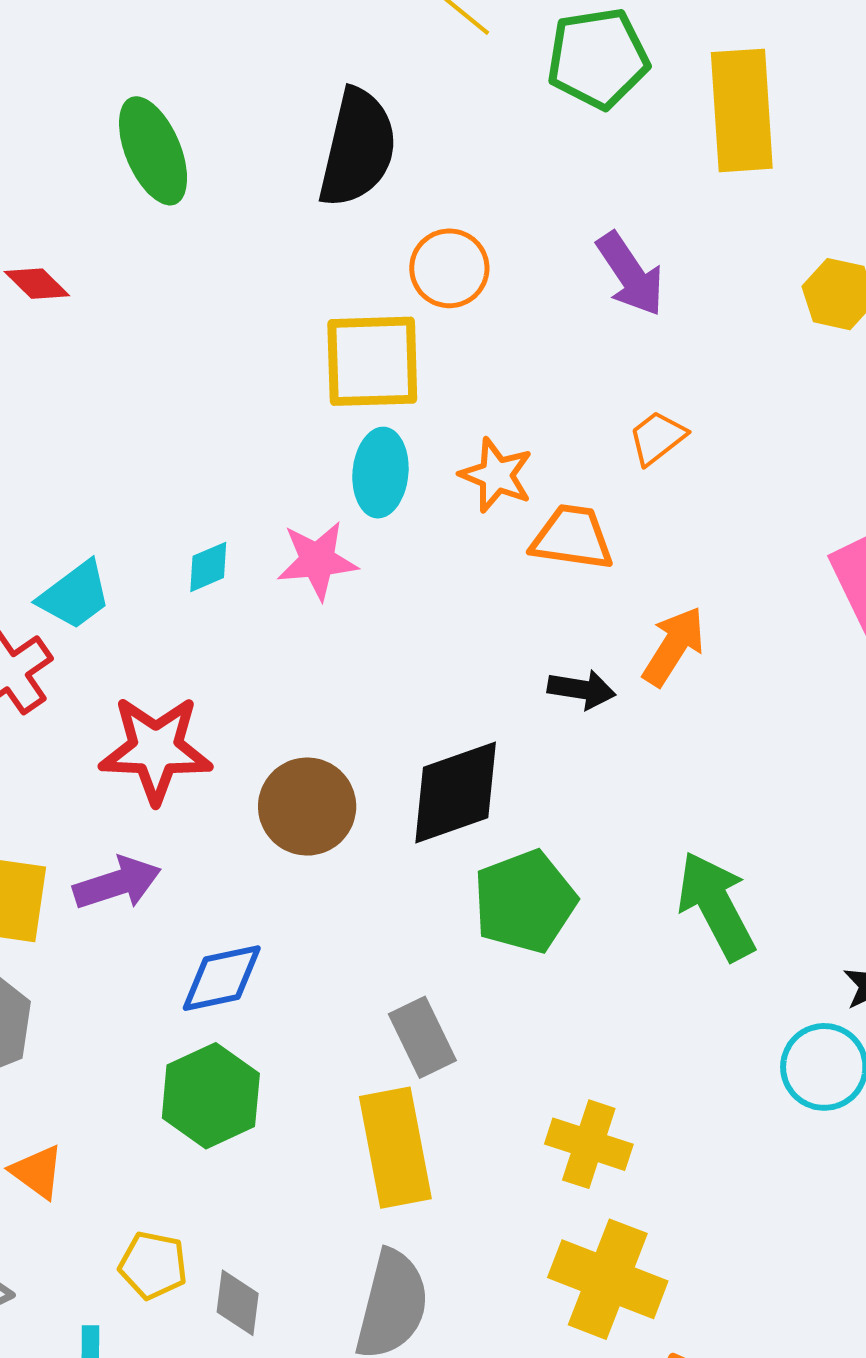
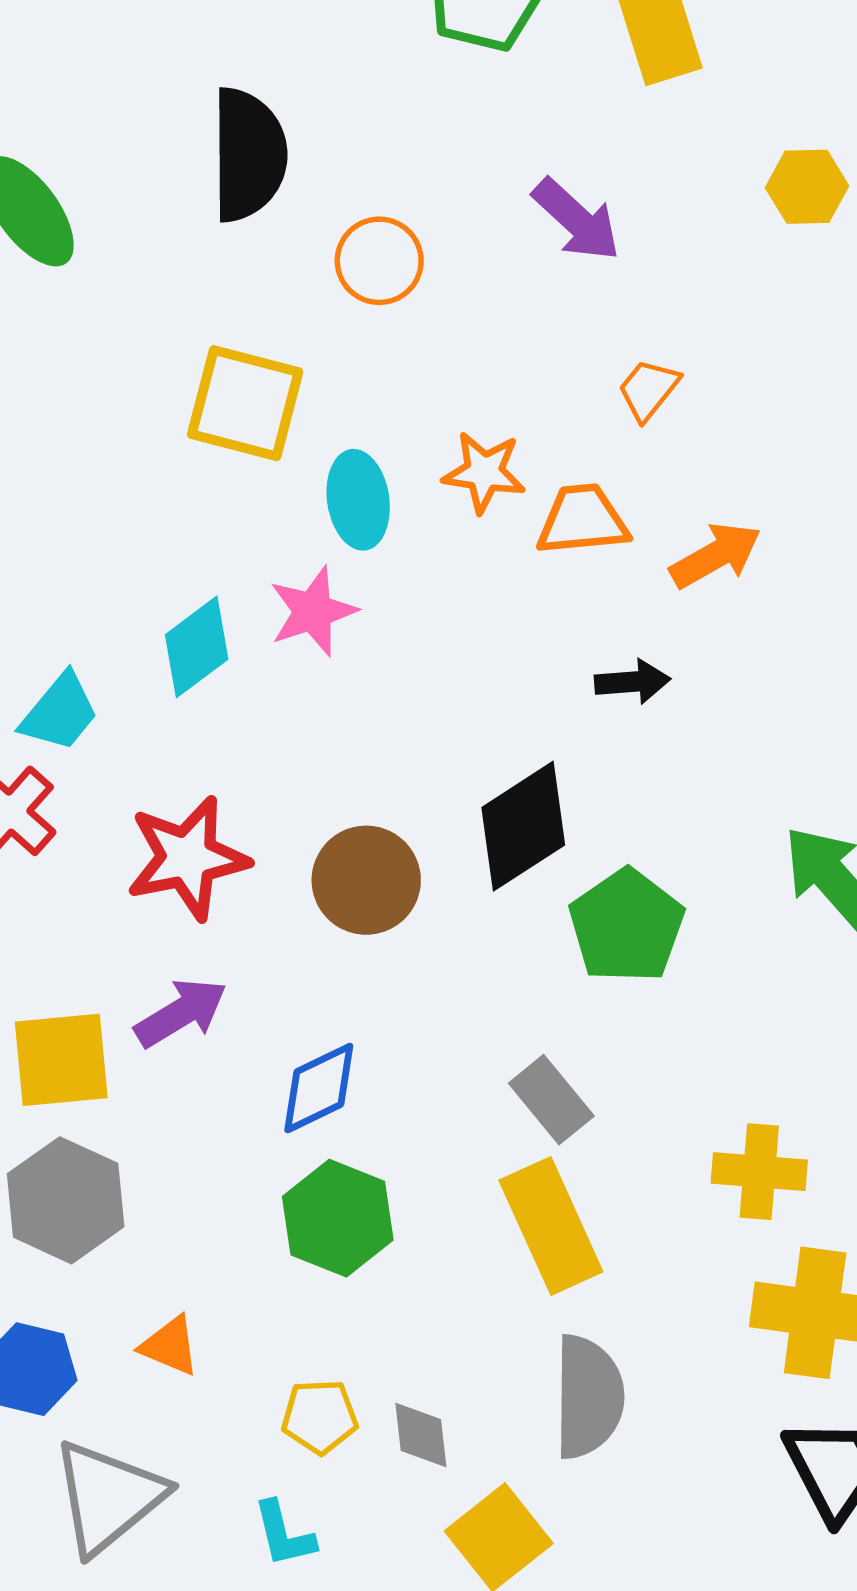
yellow square: (372, 361) -> (245, 403), moved, turned 30
cyan diamond: (208, 567) -> (197, 647), size x1.6
orange arrow: (674, 646) -> (716, 555), moved, turned 42

